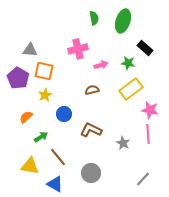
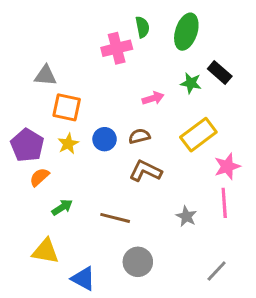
pink cross: (78, 49) -> (117, 48), moved
green star: (128, 63) -> (191, 83), moved
purple pentagon: (18, 78) -> (27, 145), moved
pink star: (150, 110) -> (227, 166), turned -30
blue circle: (64, 114) -> (105, 139), moved
brown L-shape: (91, 130) -> (145, 171), moved
brown line: (58, 157) -> (115, 218), moved, turned -36

